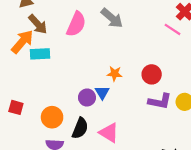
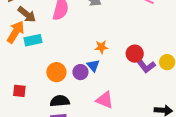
red circle: (152, 74) -> (135, 54), moved
purple L-shape: (160, 101) -> (145, 65), turned 50
orange circle: (52, 117) -> (56, 72), moved
black semicircle: (80, 128) -> (60, 101), moved, turned -108

